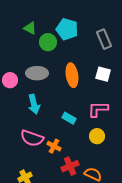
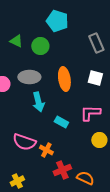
green triangle: (30, 28) -> (16, 41), moved
cyan pentagon: (67, 29) -> (57, 21), moved
cyan arrow: (34, 104) -> (38, 102), moved
yellow circle: (97, 136) -> (99, 140), moved

